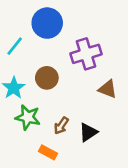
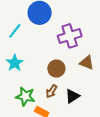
brown circle: (47, 78) -> (56, 69), moved
green star: (28, 117) -> (25, 96), moved

